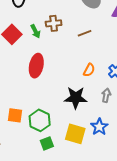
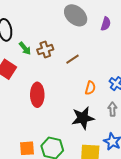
green arrow: (35, 31) -> (25, 48), moved
brown line: (85, 33) -> (72, 59), moved

